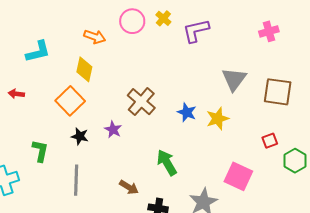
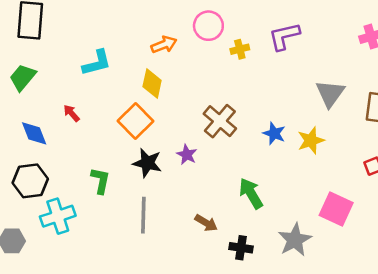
yellow cross: (163, 18) -> (240, 49), moved, turned 35
orange arrow: (95, 37) -> (164, 45), turned -40
red arrow: (16, 94) -> (72, 113), turned 42
black star: (80, 136) -> (147, 163), size x1.4

